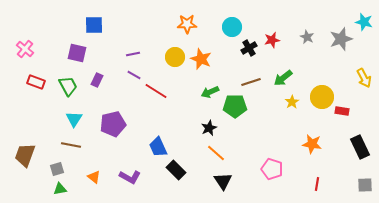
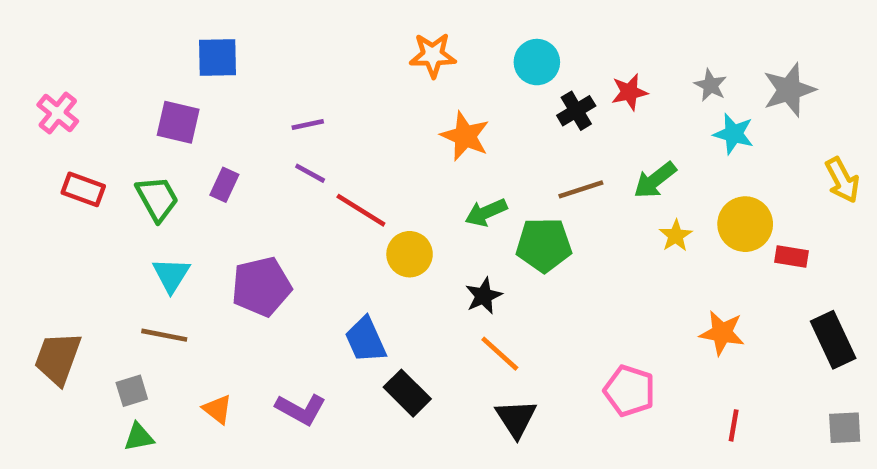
cyan star: (364, 22) -> (734, 134), moved
yellow circle: (175, 57) -> (410, 254), moved

